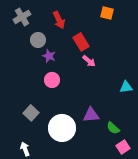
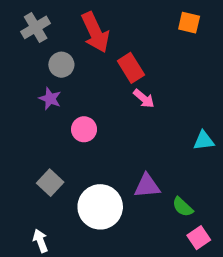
orange square: (107, 13) -> (189, 23), moved
red arrow: (59, 20) -> (95, 32), size x1.4
purple star: (49, 56) -> (50, 99), moved

